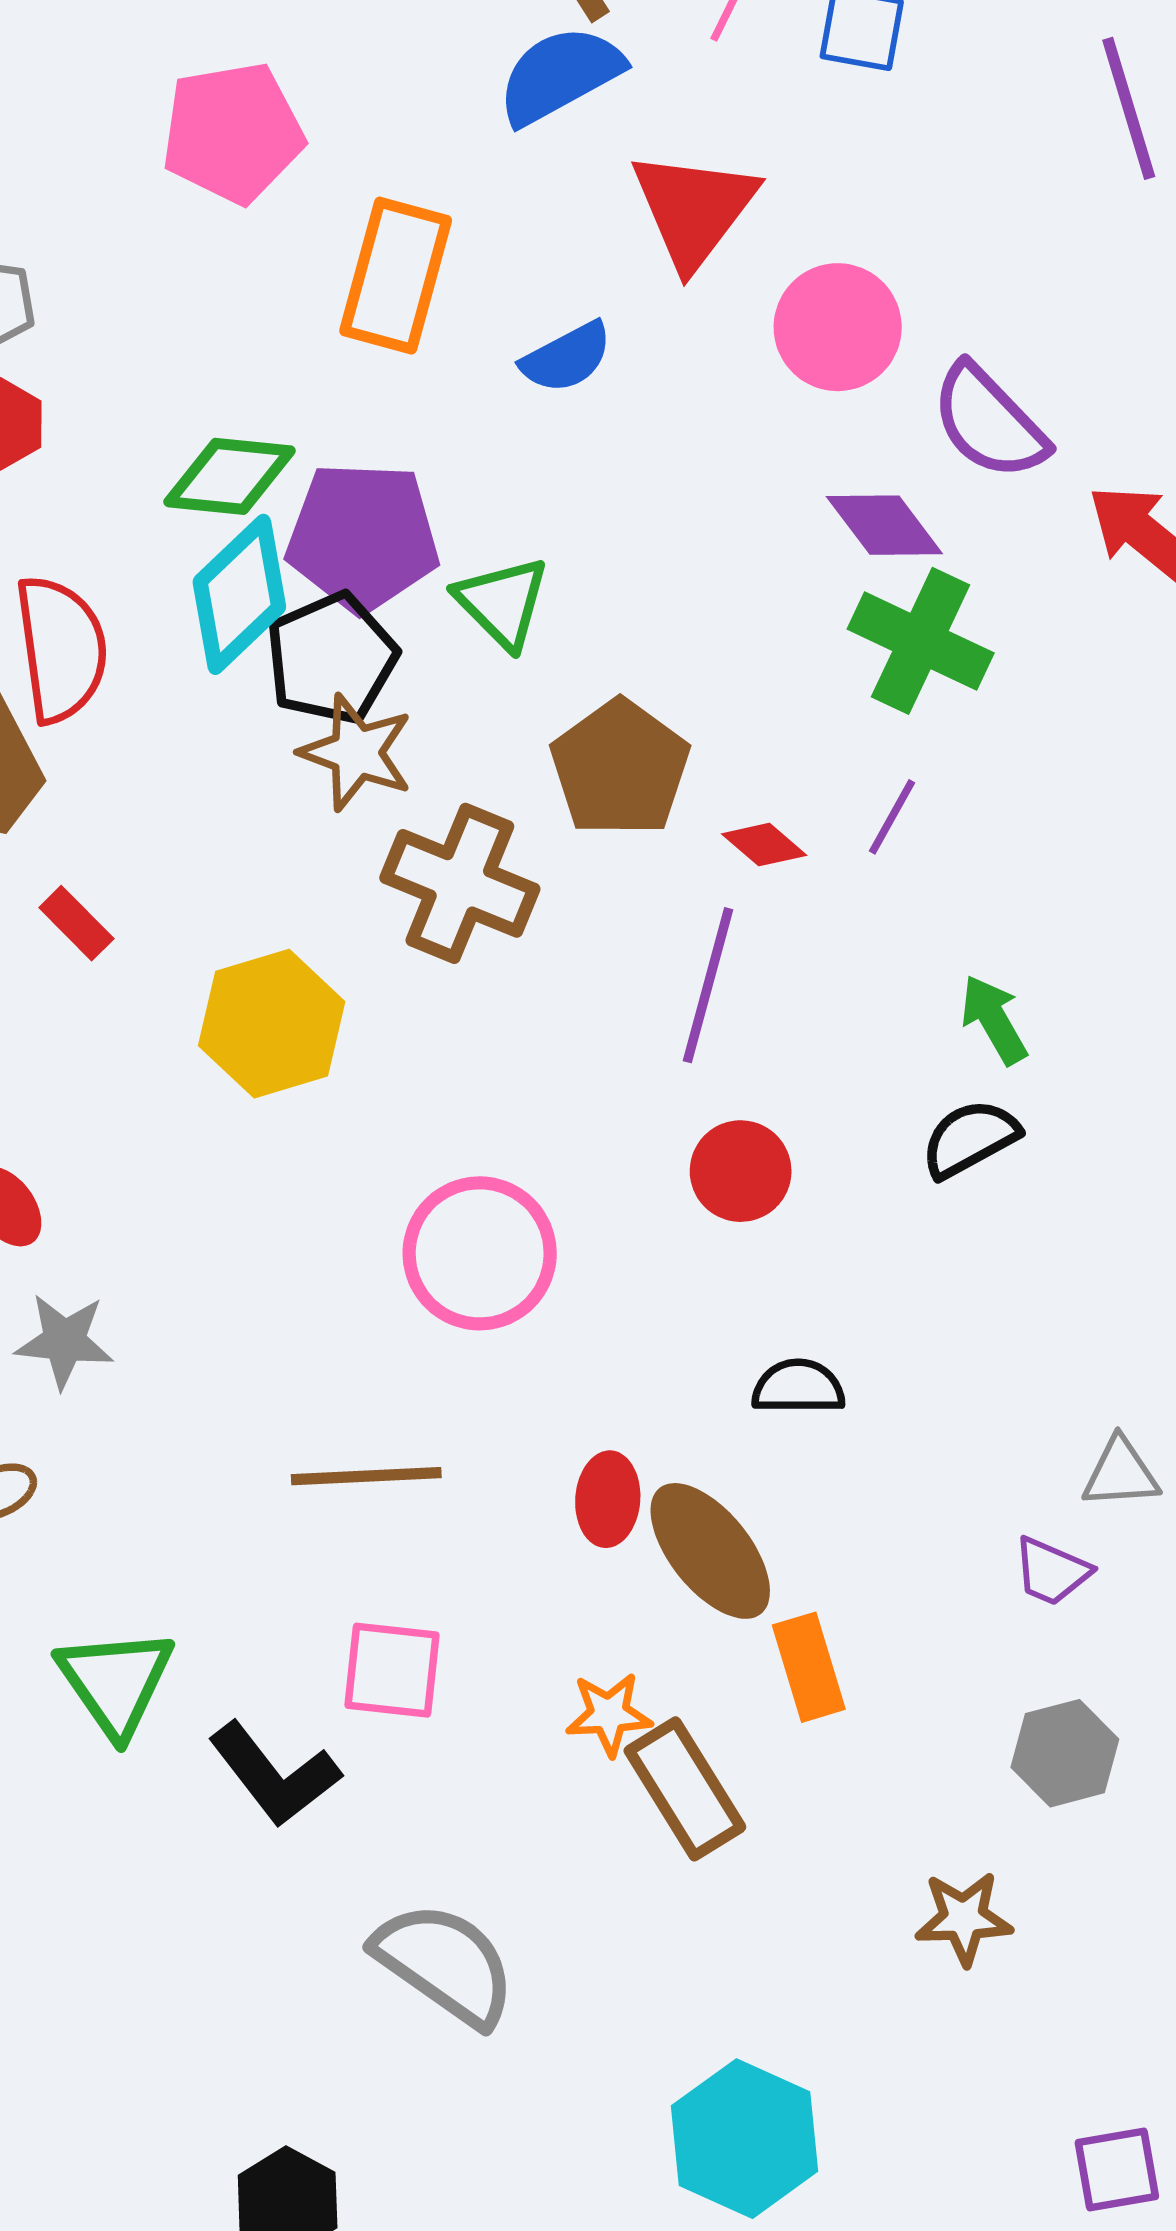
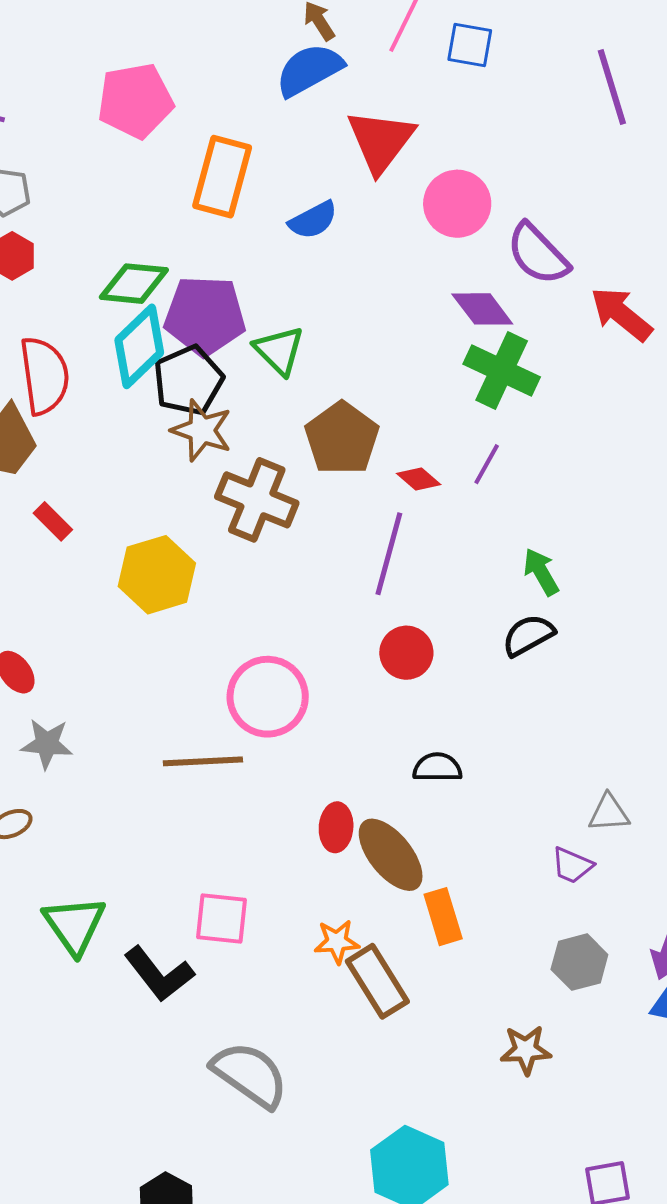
brown line: (366, 1476) -> (203, 761), moved

